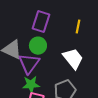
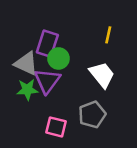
purple rectangle: (41, 22) -> (47, 44), moved
green star: (31, 85) -> (27, 90), moved

